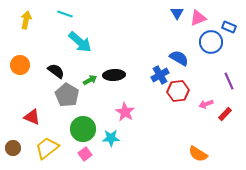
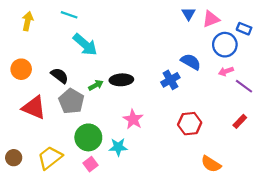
purple line: (229, 81) -> (244, 86), turned -30
red hexagon: (178, 91) -> (190, 124), moved
pink arrow: (206, 104) -> (226, 71), moved
red triangle: (32, 117) -> (34, 108), moved, size x1.4

